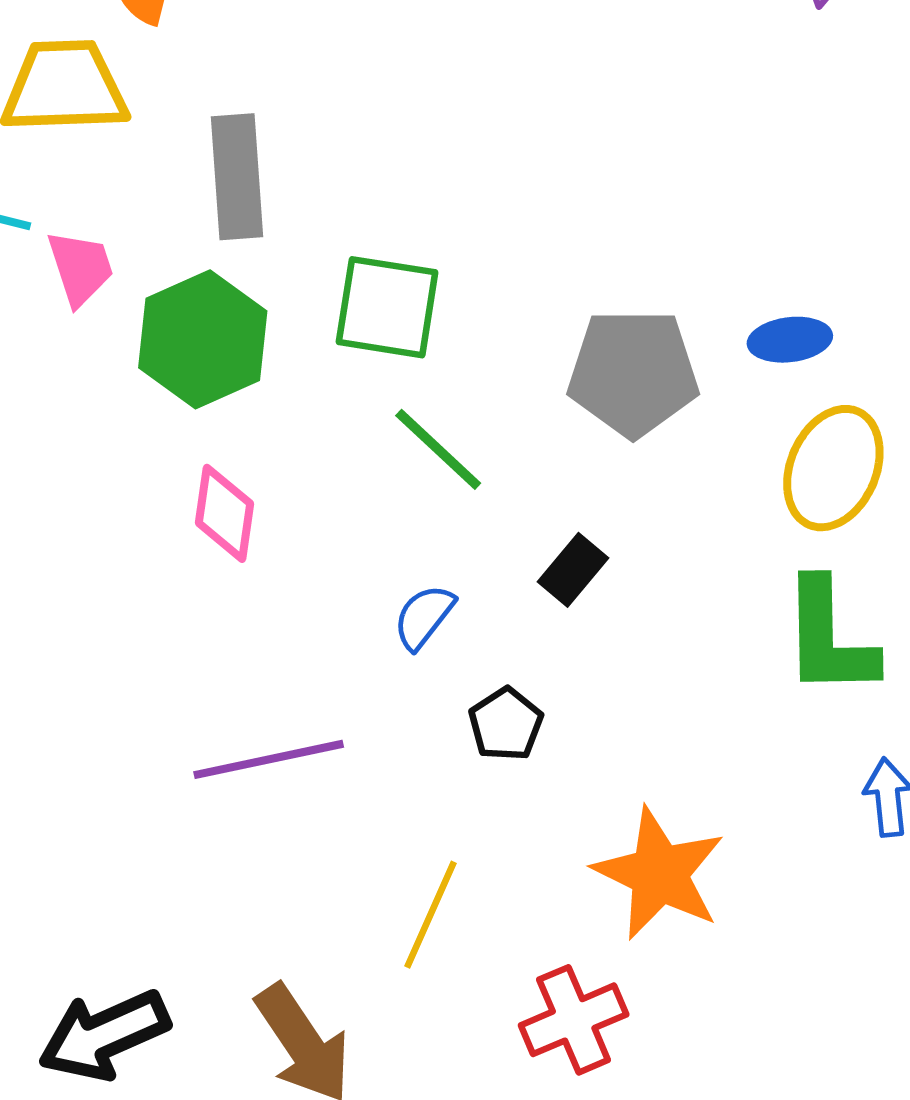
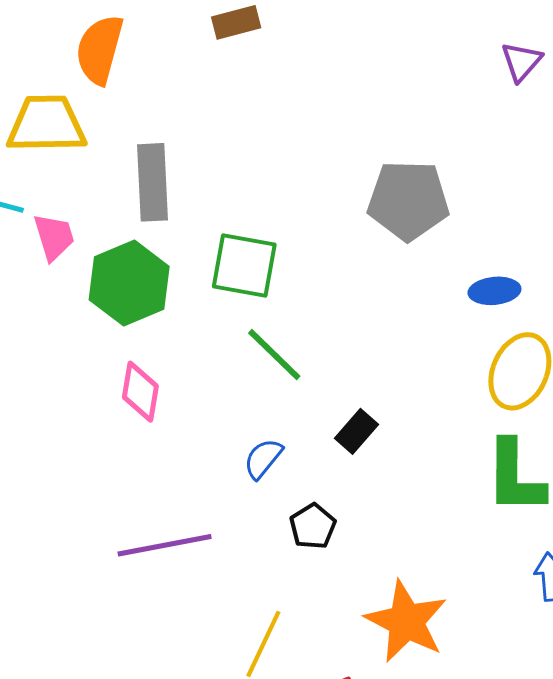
gray pentagon: (633, 373) -> (408, 200), moved

